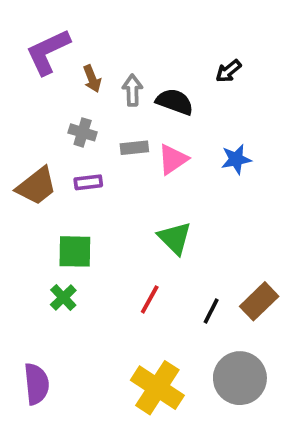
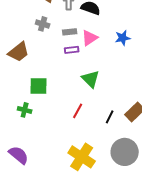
purple rectangle: (88, 182) -> (72, 50), moved
green cross: (63, 297) -> (25, 110), moved, turned -32
purple semicircle: (36, 384) -> (19, 155), turned -45

